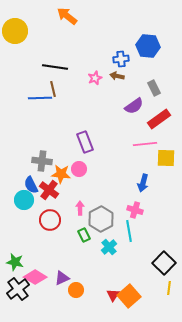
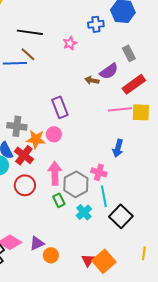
brown arrow: (117, 76) -> (92, 80), moved
brown line: (53, 89) -> (28, 54), turned -35
yellow square: (166, 158) -> (141, 112), moved
pink arrow: (80, 208) -> (55, 173), size x1.6
pink cross: (135, 210) -> (99, 172), moved
black square: (164, 263) -> (121, 216), moved

